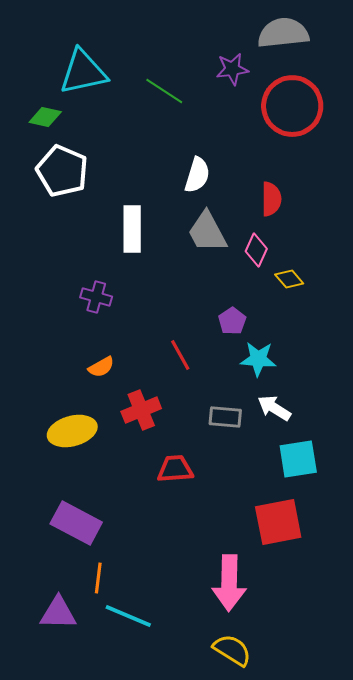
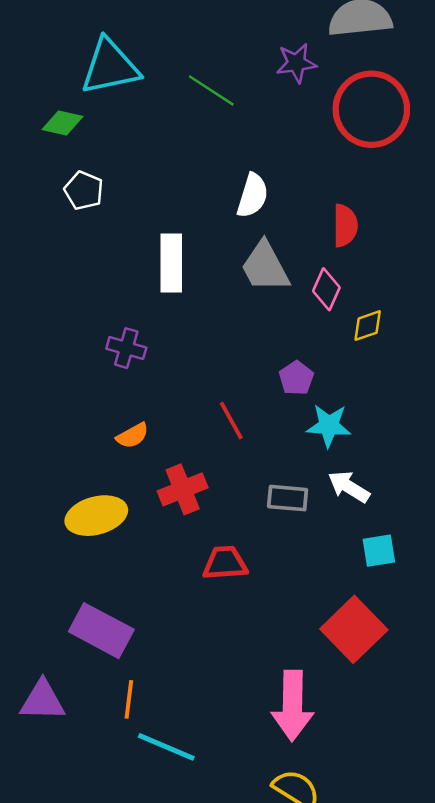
white pentagon: (62, 171) -> (84, 191), size x0.6
yellow diamond: (289, 279) -> (368, 326), turned -68
cyan square: (298, 459) -> (379, 551), size x0.7
red square: (278, 522) -> (354, 629), turned -33
purple triangle: (58, 613) -> (43, 701), moved

